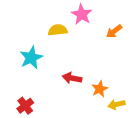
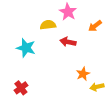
cyan star: (31, 58) -> (26, 48), turned -30
red arrow: (72, 78) -> (68, 42), moved

